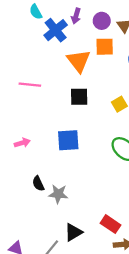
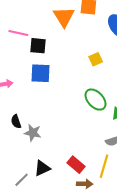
black square: (79, 97) -> (38, 46), moved
blue square: (68, 140) -> (40, 73), moved

